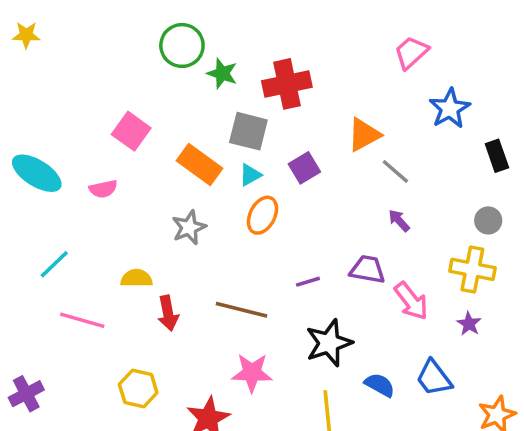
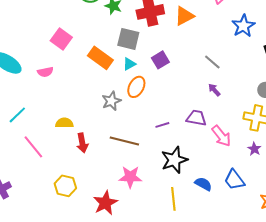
orange triangle: (364, 135) -> (184, 16), moved
gray star: (189, 227) -> (111, 101), moved
pink line: (82, 320) -> (33, 147), turned 35

